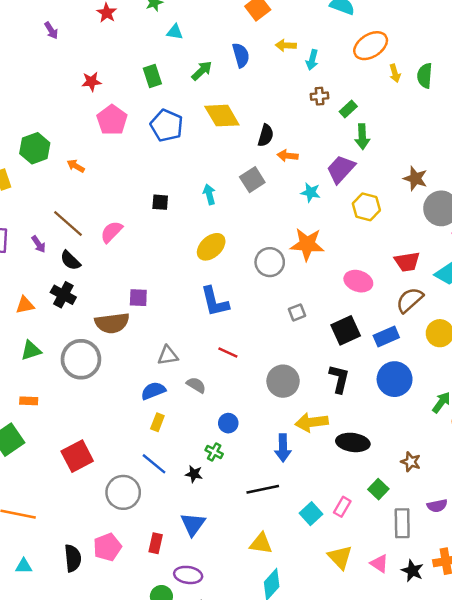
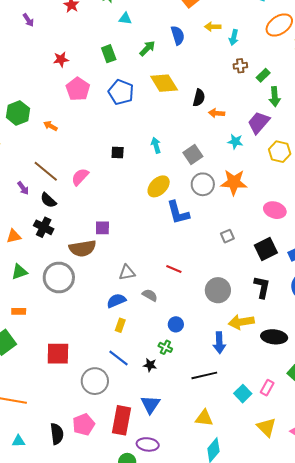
gray square: (252, 180) -> (193, 154), moved
gray circle: (270, 262) -> (203, 184), moved
blue L-shape: (215, 302) -> (178, 213), moved
red square: (77, 456) -> (58, 354), turned 30
red rectangle: (156, 543) -> (121, 420), size x1.8

